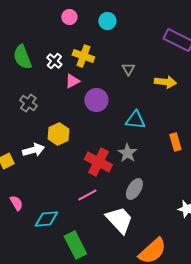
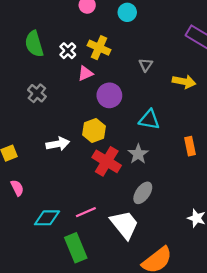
yellow hexagon: (58, 134) -> (94, 131), moved
white arrow: (33, 150) -> (58, 144), moved
pink line: (87, 195) -> (86, 212), moved
pink semicircle: (16, 203) -> (17, 188), moved

